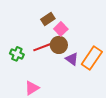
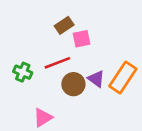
pink square: (61, 29) -> (81, 39), turned 32
brown circle: (59, 45) -> (73, 84), moved

